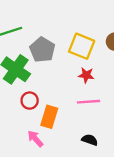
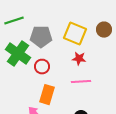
gray pentagon: (42, 50) -> (41, 37), turned -30
red circle: (30, 101) -> (42, 67), moved

